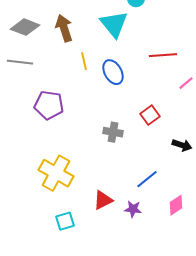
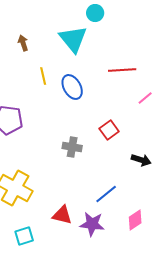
brown arrow: (64, 28) -> (23, 43), size x0.6
red triangle: (103, 200) -> (62, 215), turned 40
purple star: (133, 209) -> (92, 224), size x1.4

